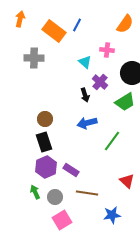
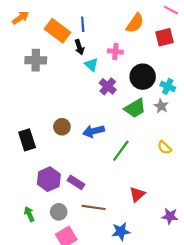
orange arrow: (20, 19) -> (20, 18), turned 42
blue line: (77, 25) -> (83, 24), turned -32
black arrow: (85, 95) -> (79, 47), moved
brown circle: (45, 119) -> (62, 127), moved
black rectangle: (44, 142) -> (27, 140), moved
red triangle: (127, 181) -> (137, 194), turned 35
green arrow: (35, 192) -> (29, 214), moved

